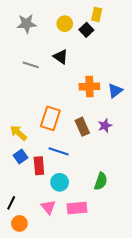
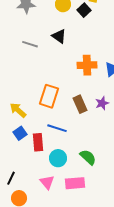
green semicircle: (101, 181) -> (88, 157), moved, turned -66

